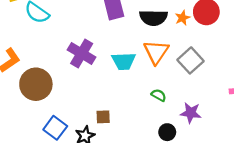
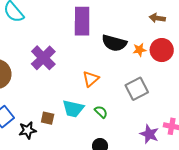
orange triangle: (156, 52) -> (91, 79), moved, size x0.7
cyan trapezoid: (124, 61) -> (73, 109), moved
purple star: (191, 113) -> (149, 134), moved

